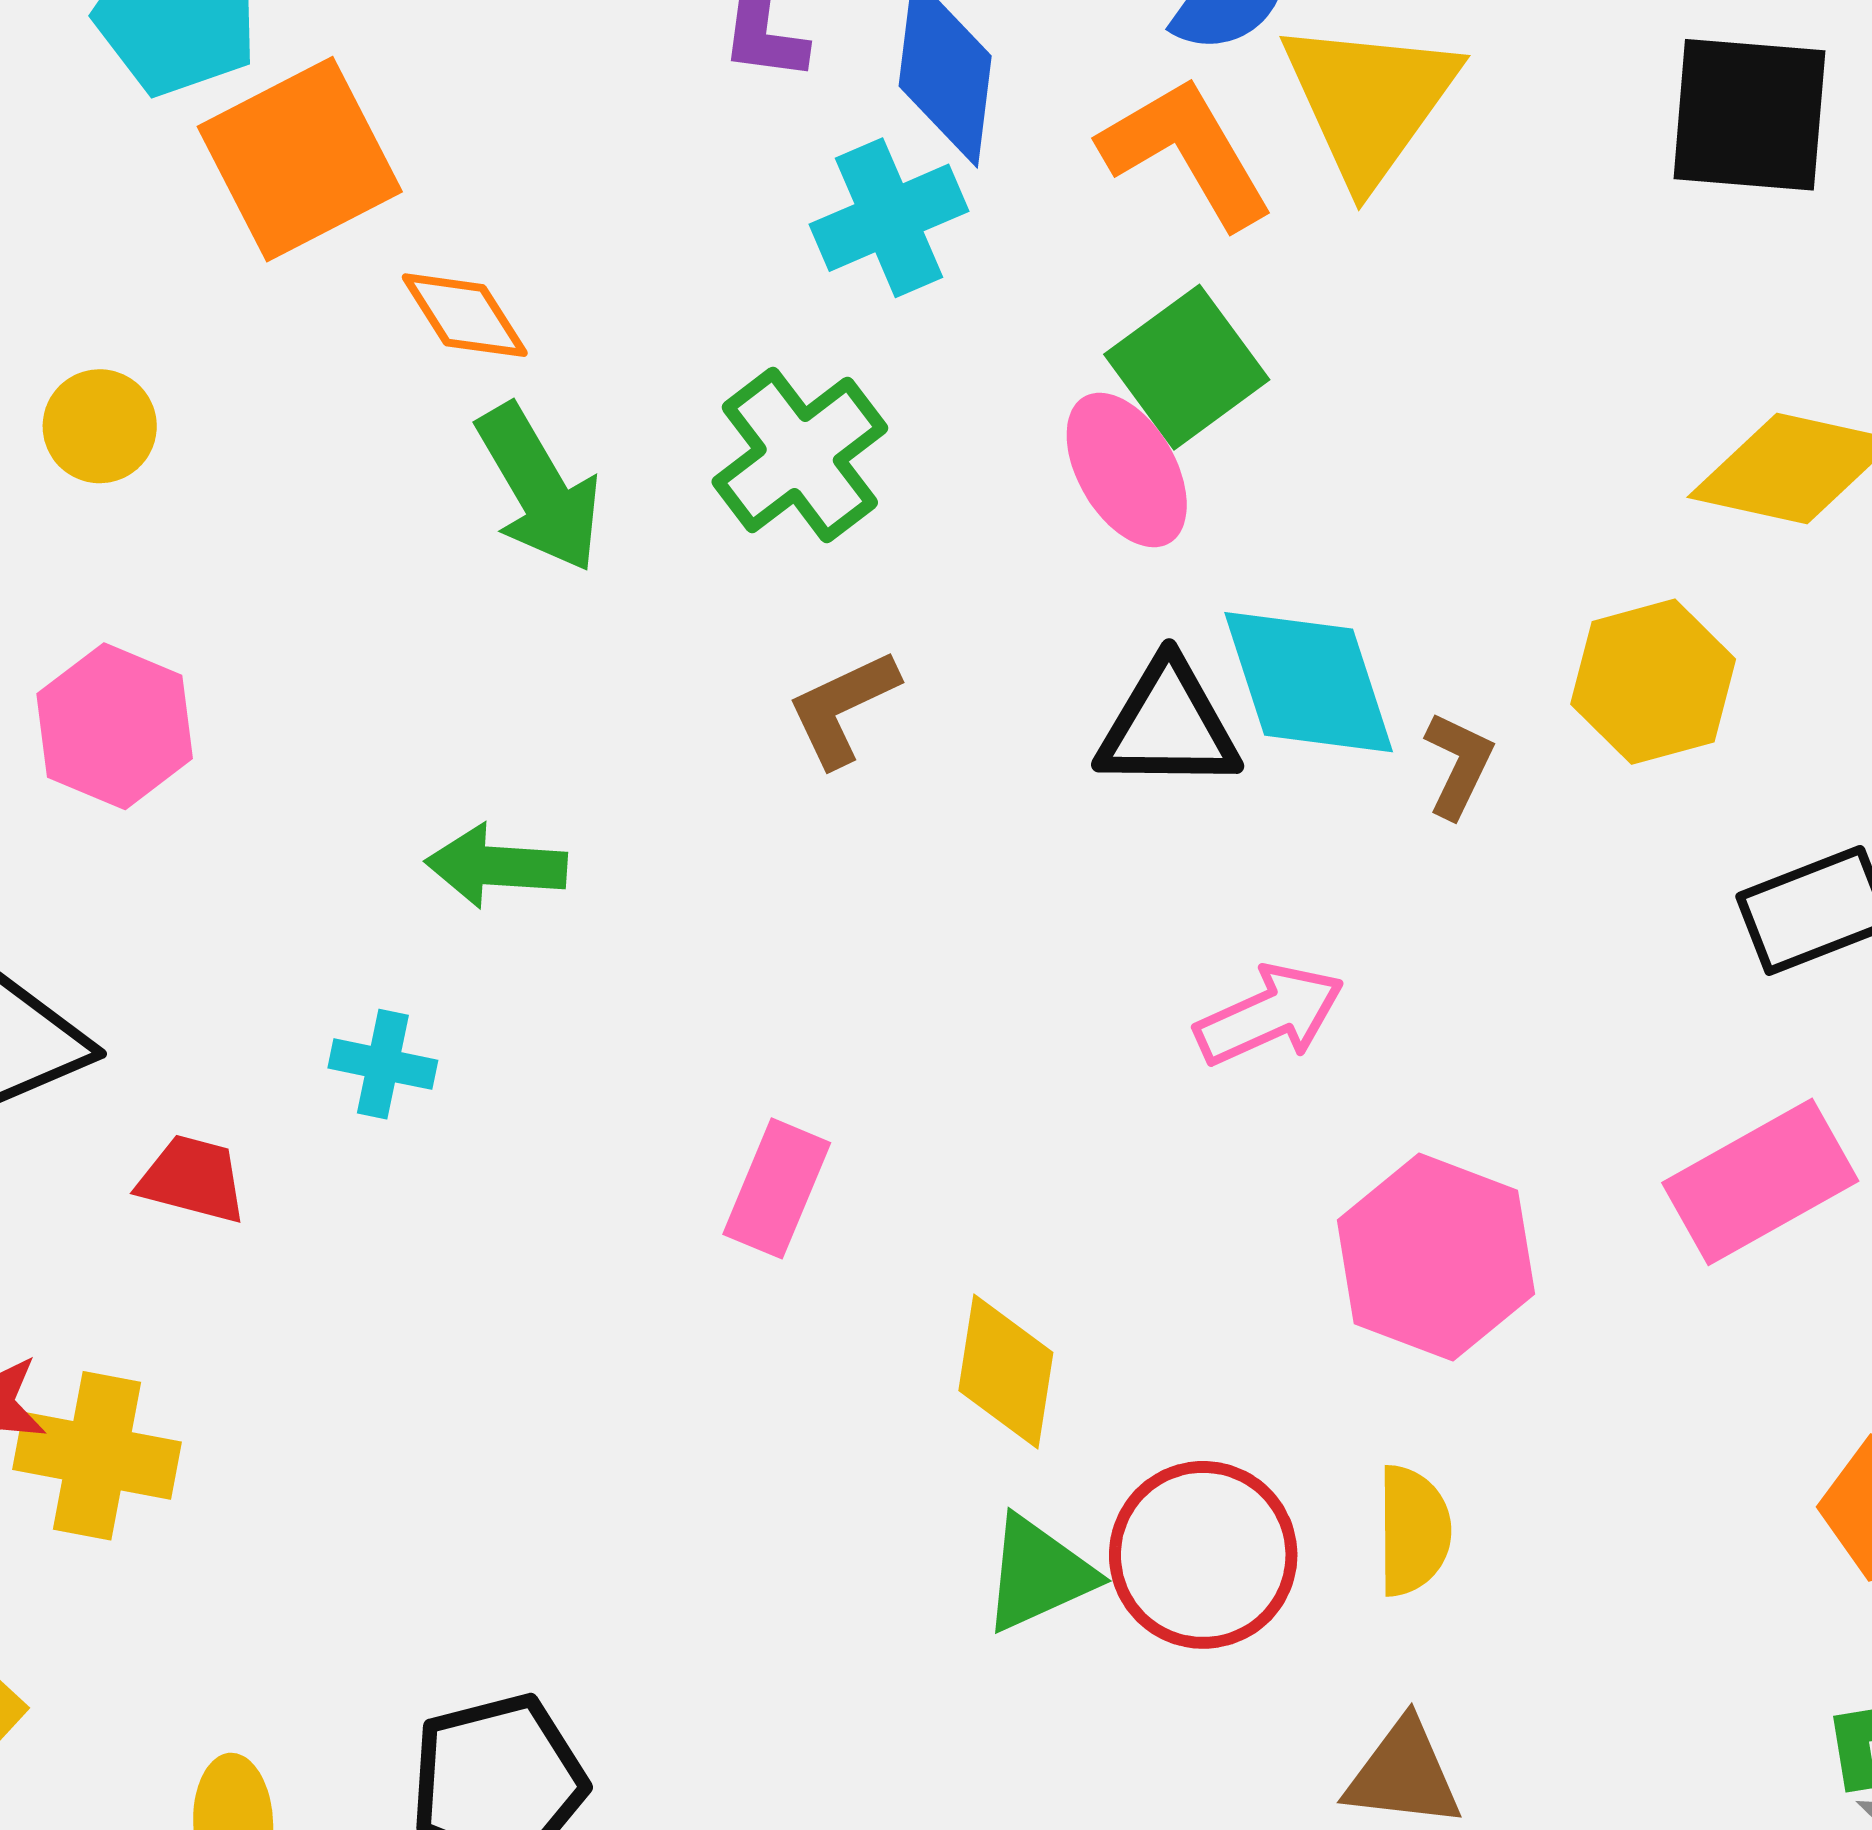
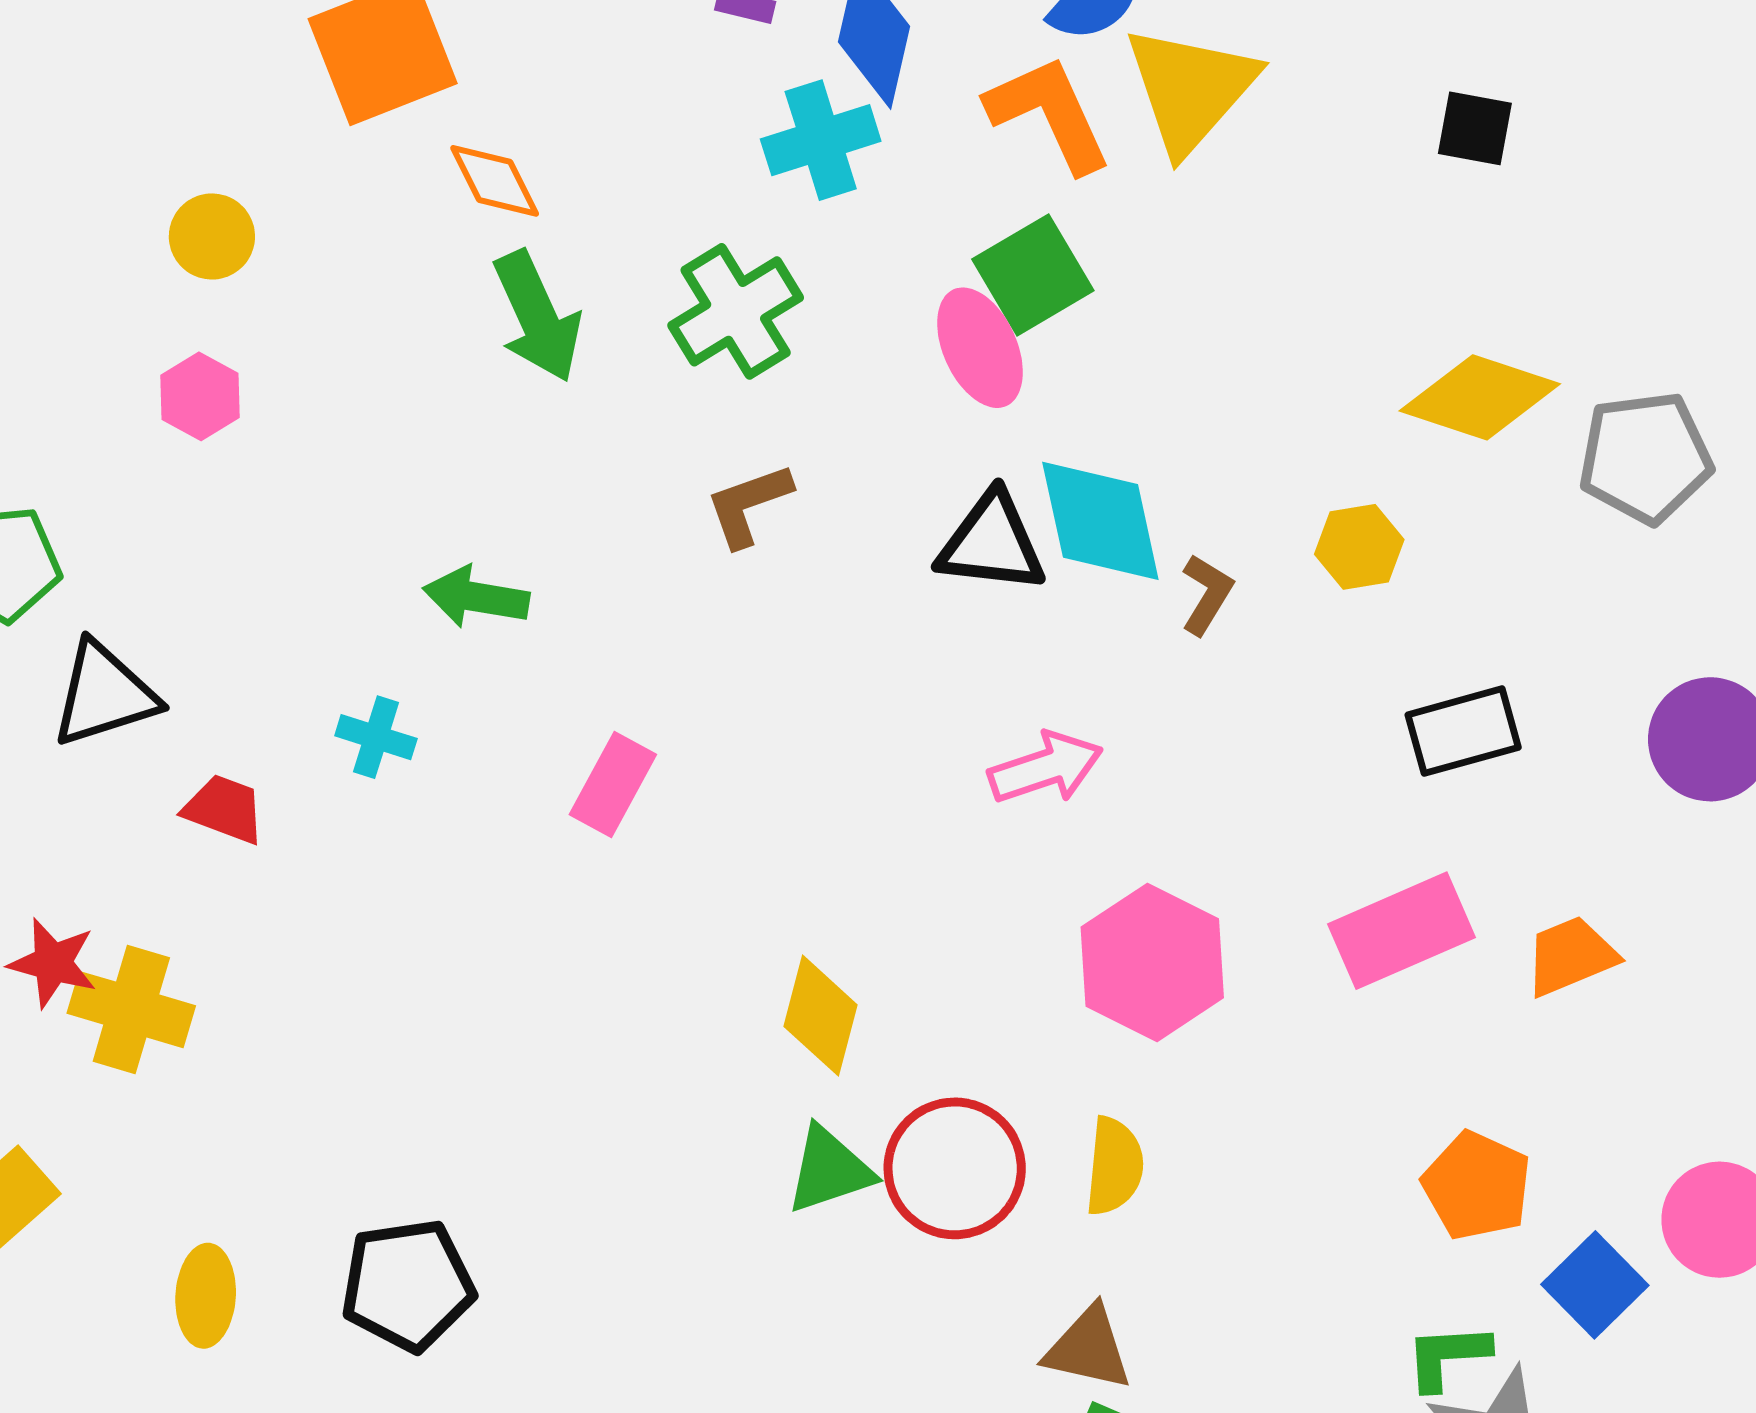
black square: (1749, 115) -> (1475, 128), size x0.6
yellow hexagon: (1653, 682) -> (1359, 547), size x0.7
pink hexagon: (115, 726) -> (200, 396), moved, size x0.7
pink rectangle: (777, 1188) -> (613, 784), moved

